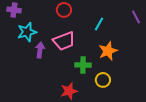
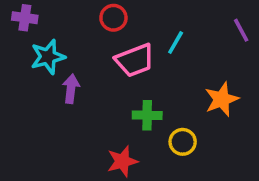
pink trapezoid: (64, 41) -> (135, 60), moved
orange star: (108, 51) -> (222, 99), moved

